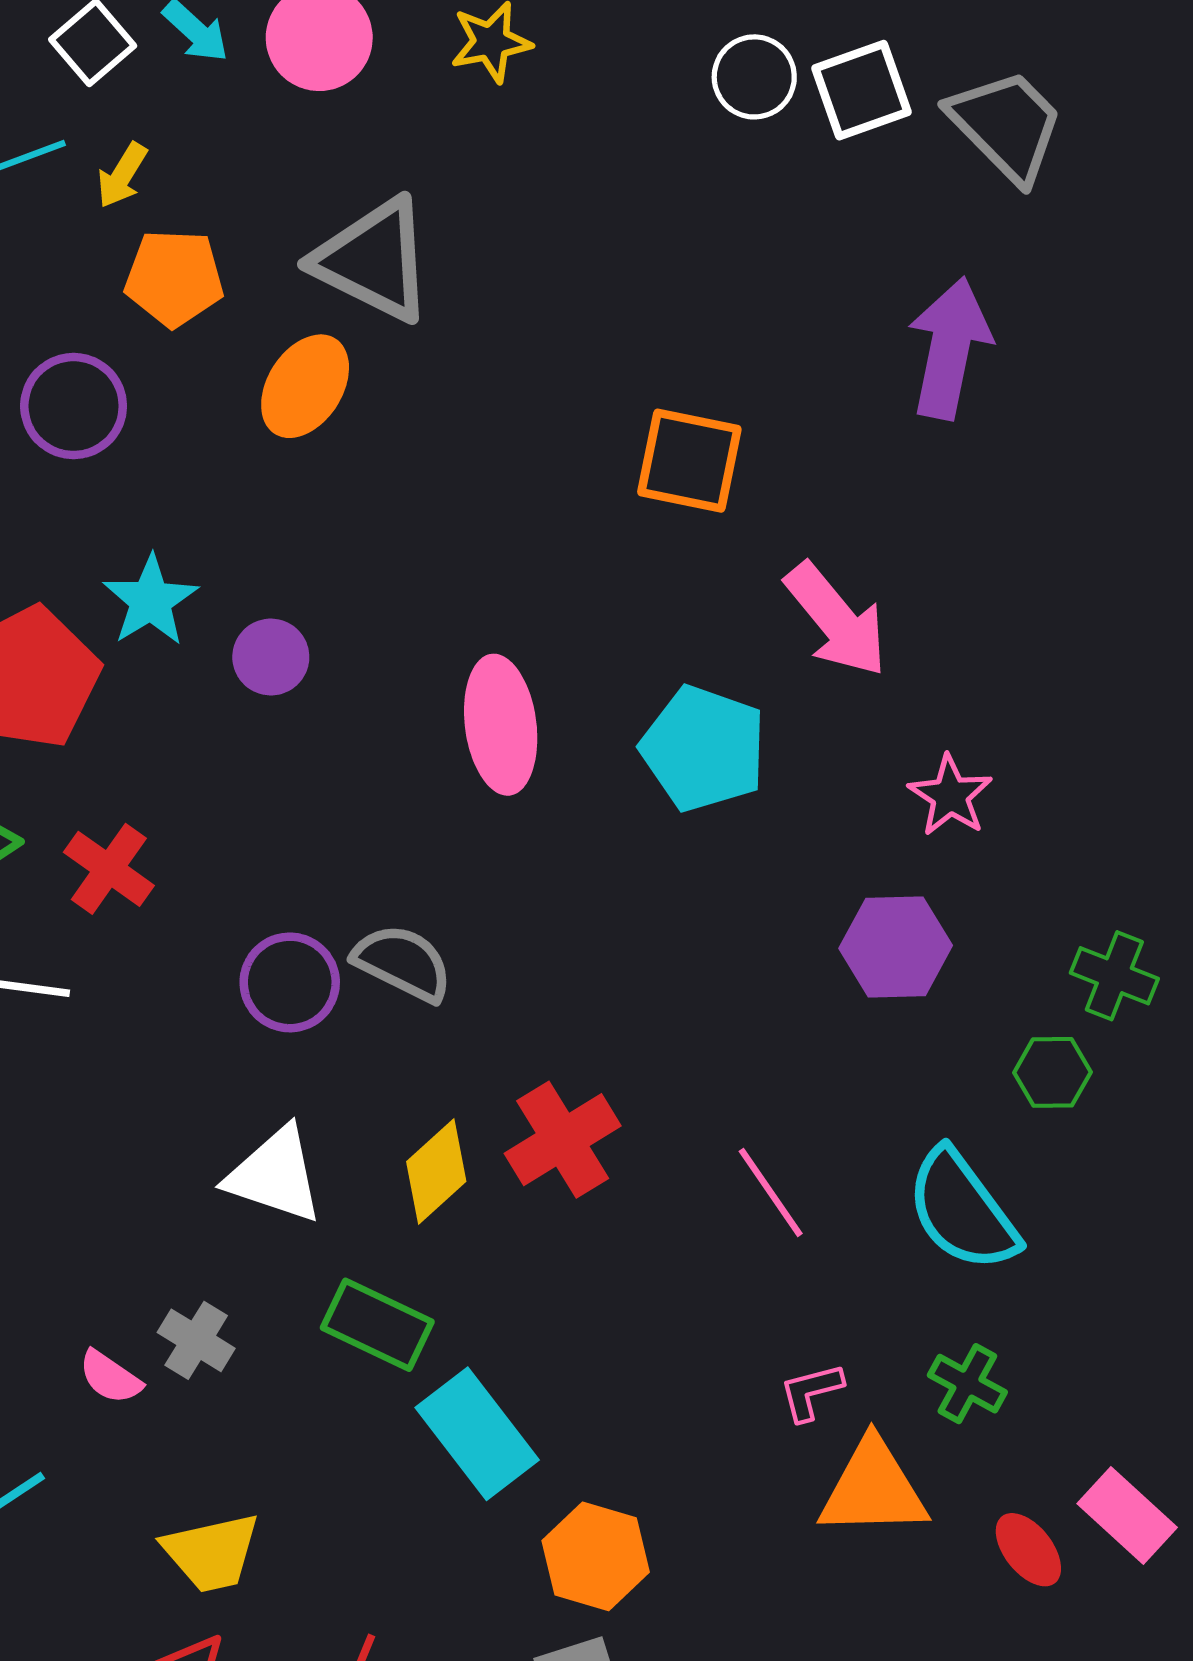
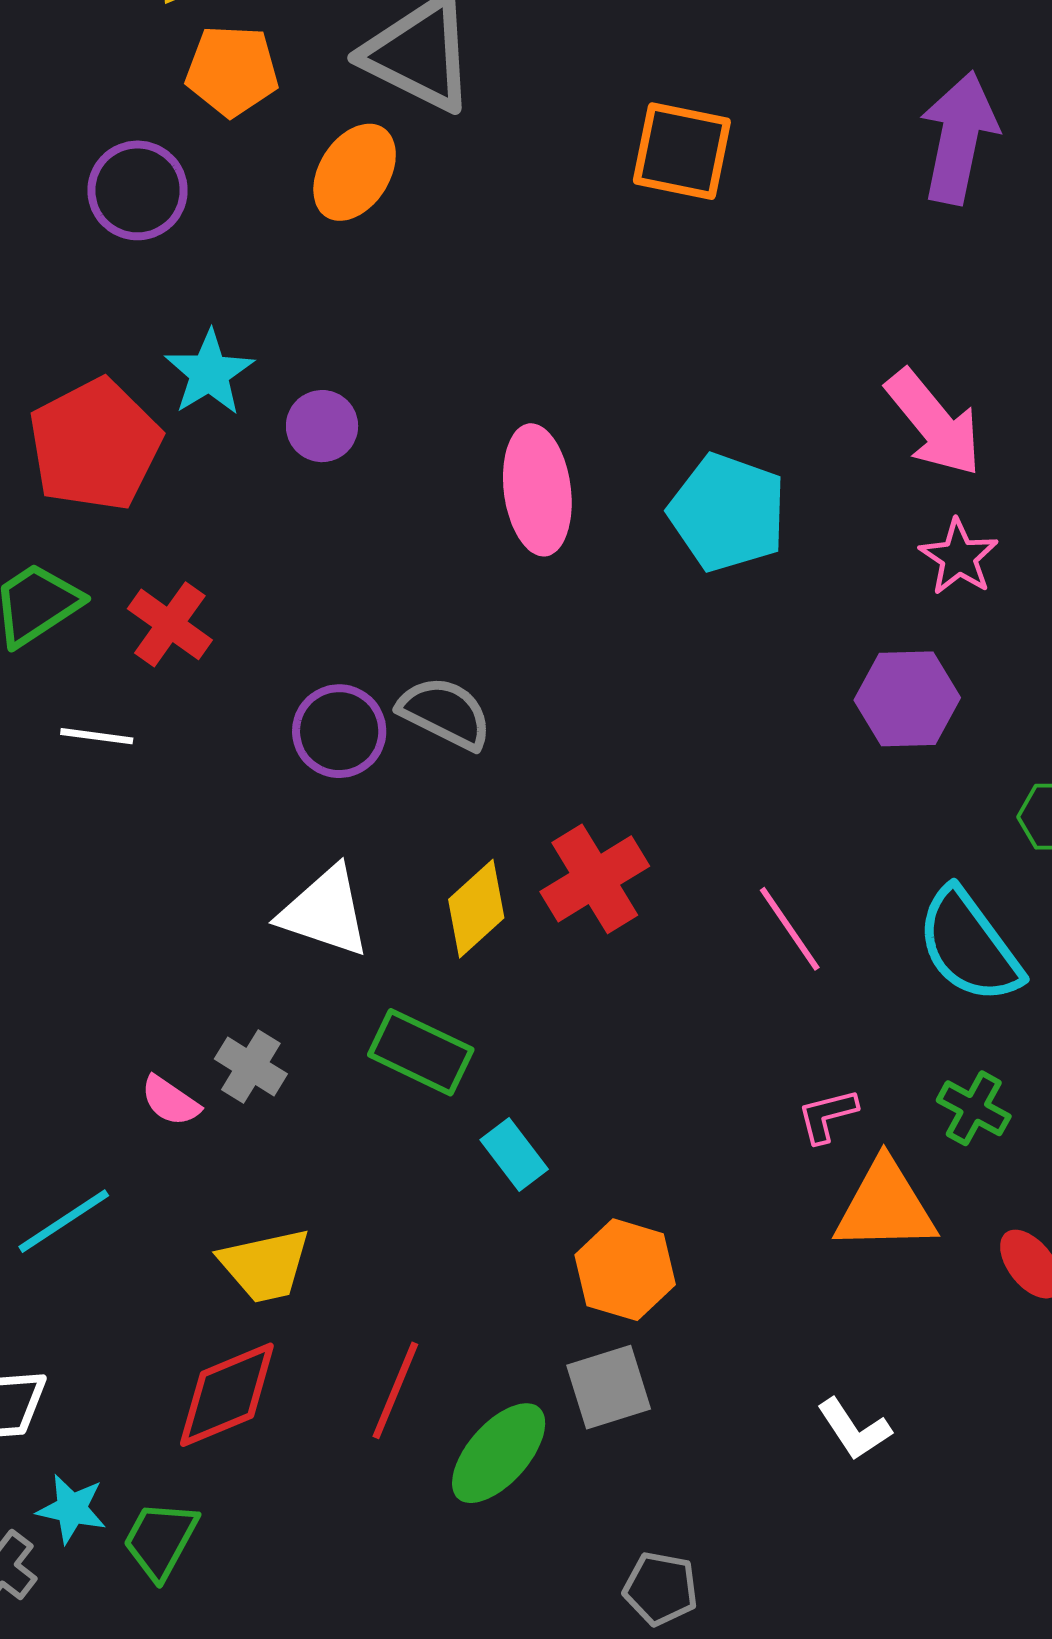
orange square: (689, 461) -> (682, 151), moved
pink arrow: (836, 620) -> (934, 423), moved
cyan rectangle: (477, 1434) -> (514, 1155), size x0.6

